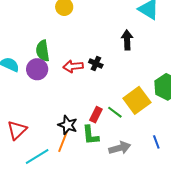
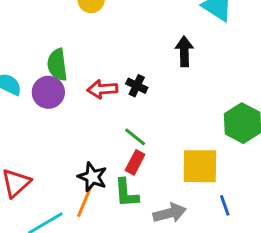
yellow square: (137, 100) -> (200, 166), moved, turned 36
green line: (115, 112) -> (135, 137), moved

